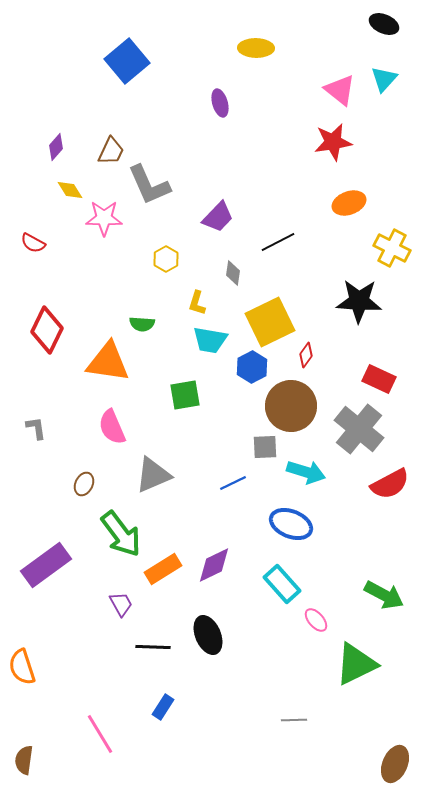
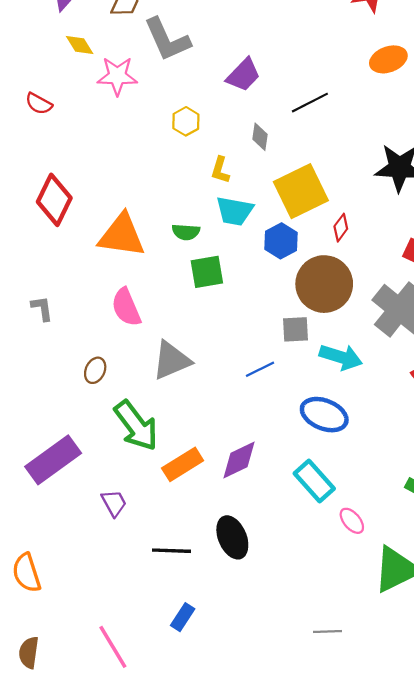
green semicircle: (142, 324) -> (186, 232), moved
purple trapezoid: (121, 604) -> (114, 503), moved
brown semicircle: (24, 760) -> (29, 652), moved

